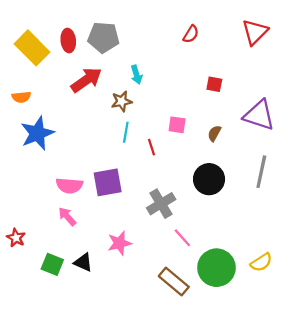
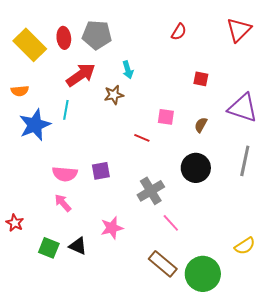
cyan line: (126, 132) -> (66, 110), moved
red line: (151, 147) -> (142, 138), turned -49
purple square: (108, 182) -> (101, 171), size x0.7
green circle: (216, 268) -> (203, 274), moved

